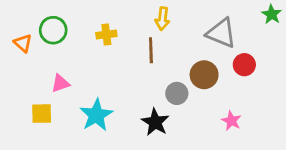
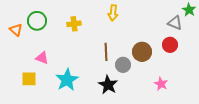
gray triangle: (221, 33) -> (175, 23), moved, size x0.7
brown line: (151, 50) -> (106, 52), moved
pink triangle: (60, 83) -> (42, 58), turned 40

